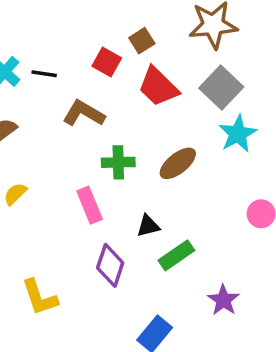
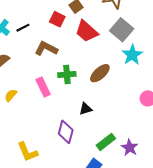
black line: (44, 74) -> (23, 28), turned -32
pink rectangle: (90, 205) -> (43, 87), moved
green rectangle: (176, 255) -> (106, 142), moved

